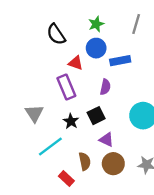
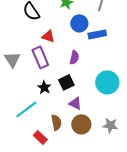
blue circle: (96, 48) -> (79, 23), moved
blue rectangle: (120, 61) -> (97, 34), moved
gray triangle: (34, 113) -> (12, 59), moved

